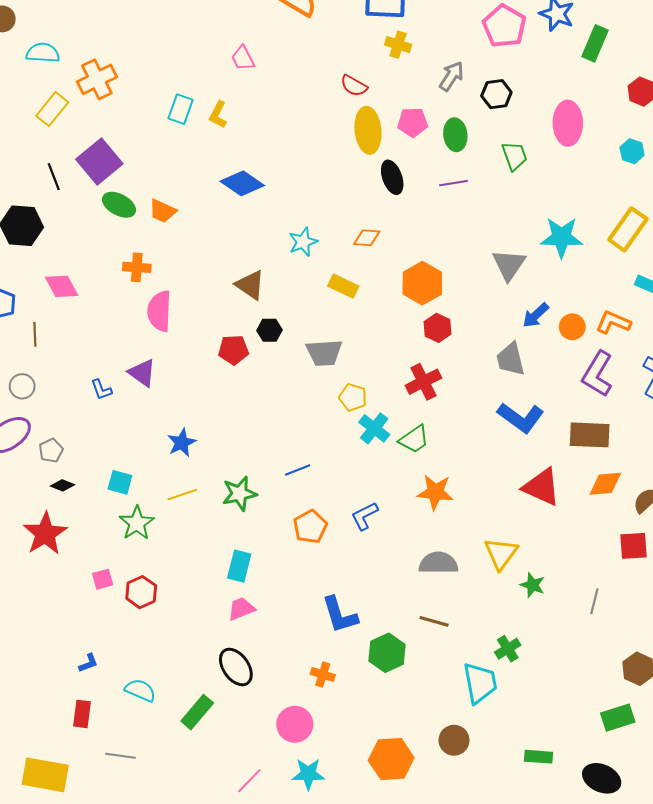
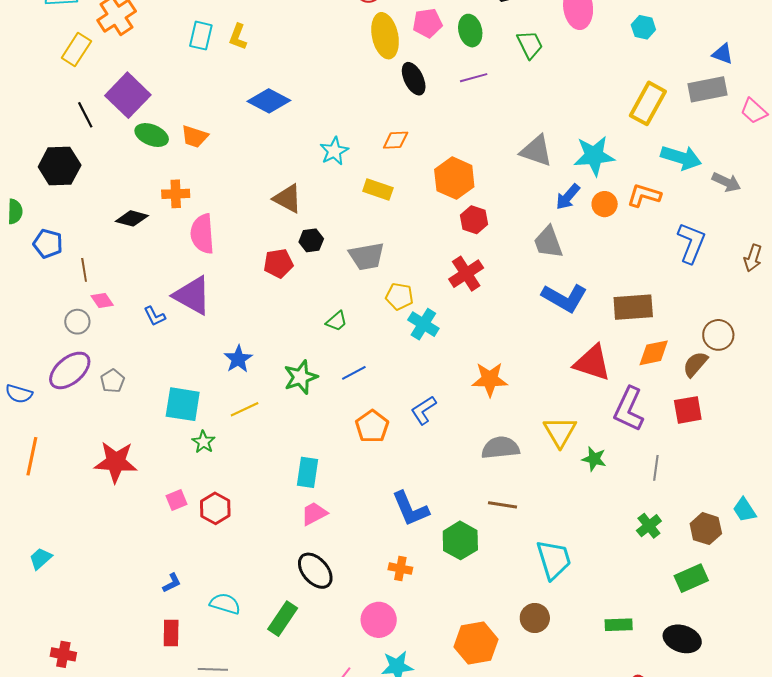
cyan star: (562, 237) -> (594, 156), moved
gray triangle: (509, 265) -> (536, 151), turned -39
pink diamond: (62, 286) -> (102, 300), moved, size x0.7
purple triangle: (142, 373) -> (192, 295), size x1.4
purple L-shape: (597, 374) -> (629, 409), moved
green trapezoid: (414, 439) -> (337, 321), moved, size x0.7
cyan square: (120, 482) -> (183, 404), size x1.5
black diamond: (63, 485) -> (132, 218), moved, size x1.4
green star: (239, 494) -> (301, 377), moved
green star: (137, 523) -> (203, 442), size x0.7
red star: (45, 534) -> (116, 462), turned -30
green cross: (508, 649) -> (649, 526), moved

